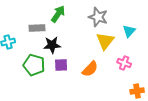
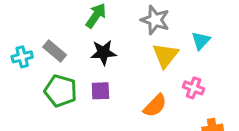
gray rectangle: (37, 28) -> (55, 51), moved, turned 42
black star: (52, 45) -> (103, 52), moved
orange semicircle: (90, 69) -> (155, 106), moved

